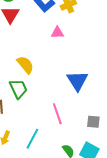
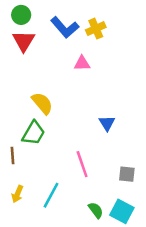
blue triangle: (77, 81) -> (107, 123), size x0.6
green trapezoid: (18, 89) -> (34, 133), turned 55

